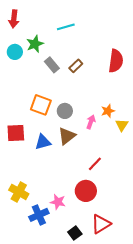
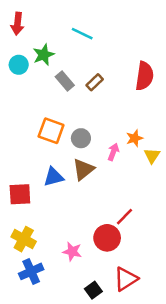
cyan line: (66, 27) -> (82, 34), turned 42
red square: (16, 133) -> (20, 194), moved
red line: (95, 164) -> (125, 217), moved
blue cross: (39, 215) -> (31, 271), moved

